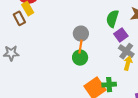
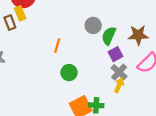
gray circle: (81, 34) -> (93, 25), moved
orange line: (80, 47) -> (57, 46), moved

